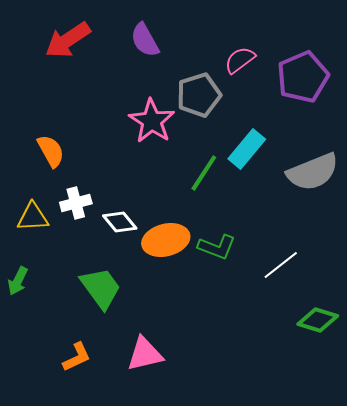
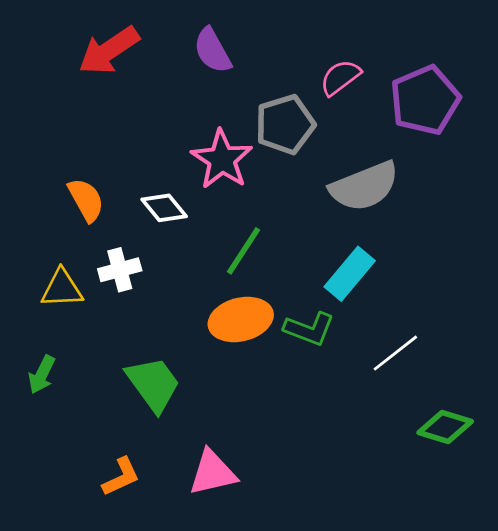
cyan rectangle: (247, 149) -> (350, 274), moved
gray semicircle: (313, 172) -> (364, 186), moved
green line: (204, 173) -> (243, 251), moved
white diamond: (120, 222) -> (164, 208), moved

